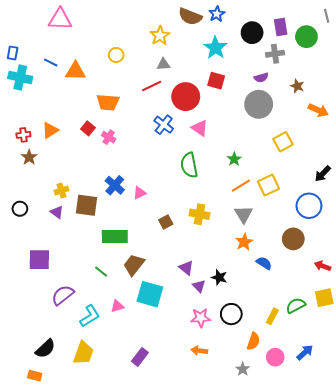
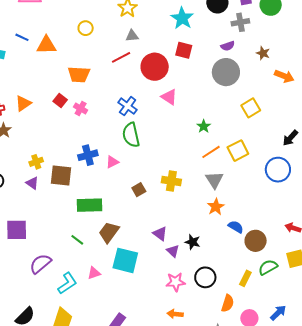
blue cross: (164, 125) -> (128, 106), moved
green semicircle: (189, 165) -> (131, 135), moved
blue cross: (115, 185) -> (88, 155), turned 36
brown circle: (293, 239) -> (256, 241), moved

